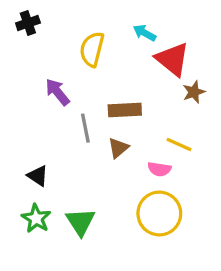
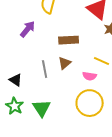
purple arrow: (57, 92) -> (28, 29), turned 78
gray line: (85, 128) -> (45, 69), moved

